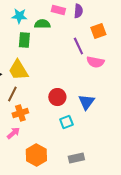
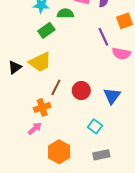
green rectangle: (24, 40) -> (46, 30), turned 49
yellow trapezoid: (18, 70) -> (40, 62), turned -85
brown line: (12, 94) -> (56, 87), moved
cyan square: (66, 122) -> (95, 126), moved, turned -32

